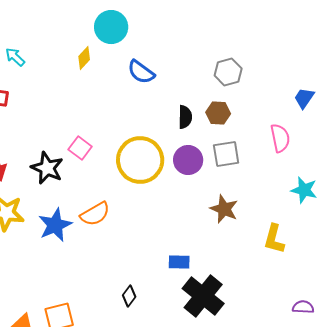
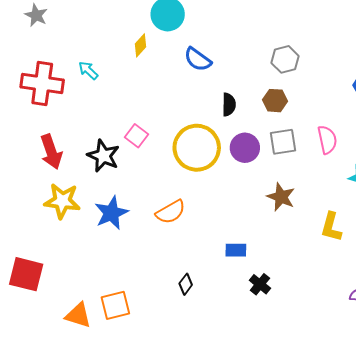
cyan arrow: (15, 57) -> (88, 70), moved
black semicircle: (185, 117) -> (229, 105), moved
pink semicircle: (280, 138) -> (327, 140), moved
orange semicircle: (95, 214) -> (171, 212), moved
black cross: (203, 296) -> (260, 284), size x0.5

